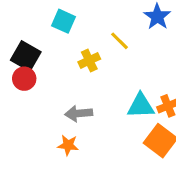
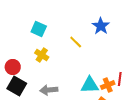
black square: (26, 56) -> (17, 86), moved
yellow cross: (89, 60) -> (42, 55), moved, turned -32

